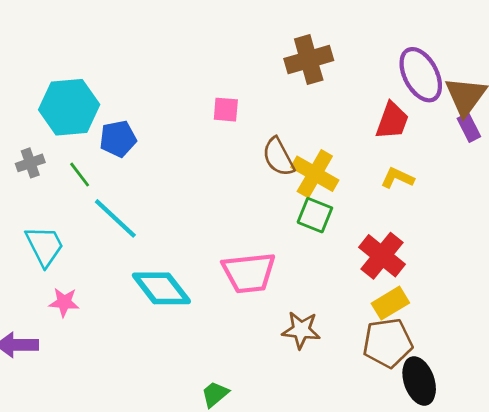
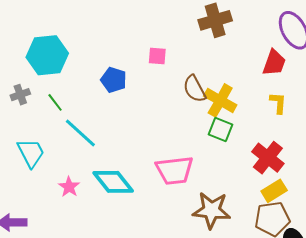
blue pentagon: (118, 139) -> (114, 80), moved, turned 30
yellow L-shape: (397, 178) -> (278, 103), turned 70
pink star: (64, 302) -> (69, 187), moved, turned 30
brown star: (301, 330) -> (212, 210), size x1.4

